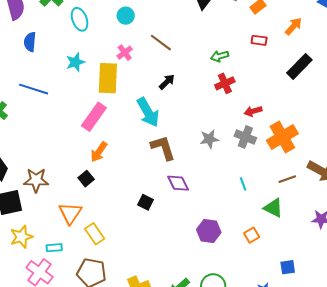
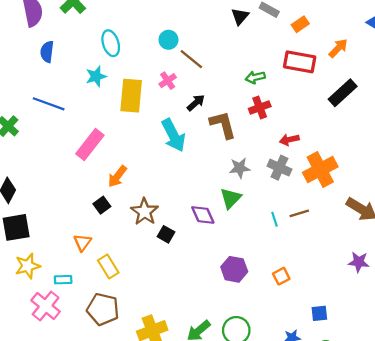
cyan circle: (126, 16) -> (168, 40), moved
cyan ellipse: (80, 19) -> (111, 43), moved
red rectangle: (259, 40) -> (300, 62), size x1.8
pink cross: (125, 53) -> (168, 81), moved
pink rectangle: (94, 117) -> (90, 145), moved
brown L-shape: (163, 148) -> (223, 125), moved
brown line: (287, 179) -> (299, 213), moved
brown star: (36, 180) -> (144, 212), moved, turned 30
green triangle: (273, 208) -> (231, 198), moved, turned 45
orange triangle: (70, 213) -> (82, 242), size x0.7

